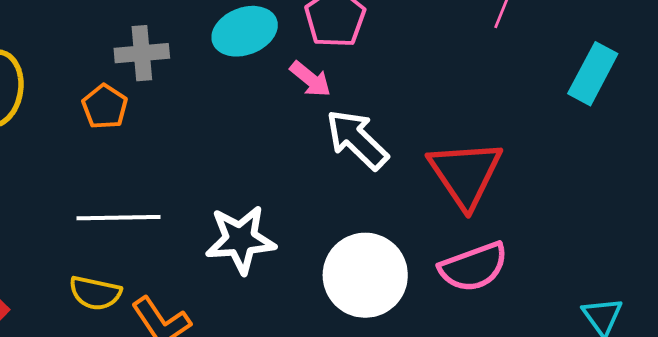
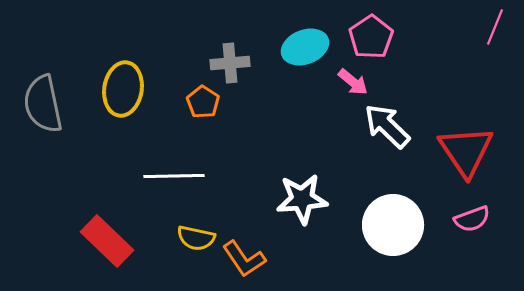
white line: (118, 218) -> (174, 176), moved
pink semicircle: (474, 267) -> (472, 219), size x0.7

